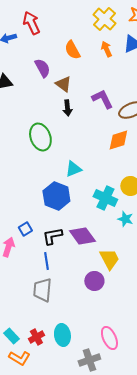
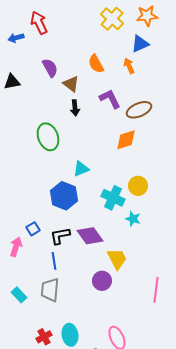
orange arrow: (106, 49) -> (129, 66), moved
orange semicircle: (72, 50) -> (96, 64), moved
cyan rectangle: (11, 336) -> (19, 295), moved

